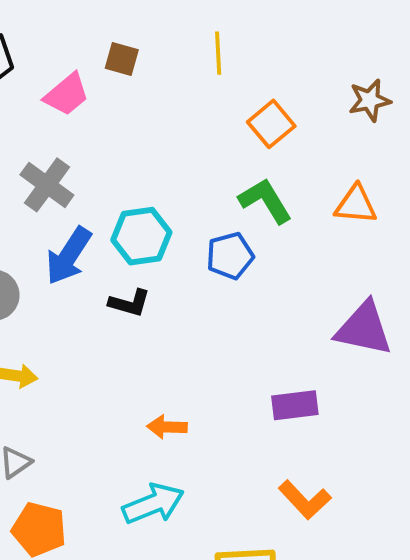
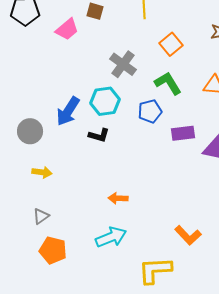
gray cross: (47, 185) -> (123, 64), moved
purple rectangle: (295, 405) -> (183, 133), moved

